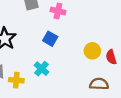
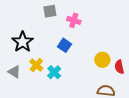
yellow cross: (16, 80) -> (36, 65), moved, turned 32

